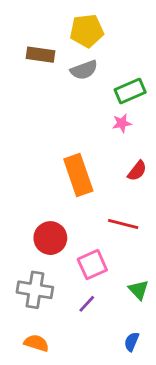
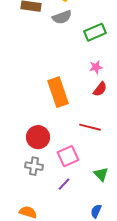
pink star: (122, 123) -> (96, 67), moved
gray cross: (35, 290) -> (34, 166), moved, size x0.7

